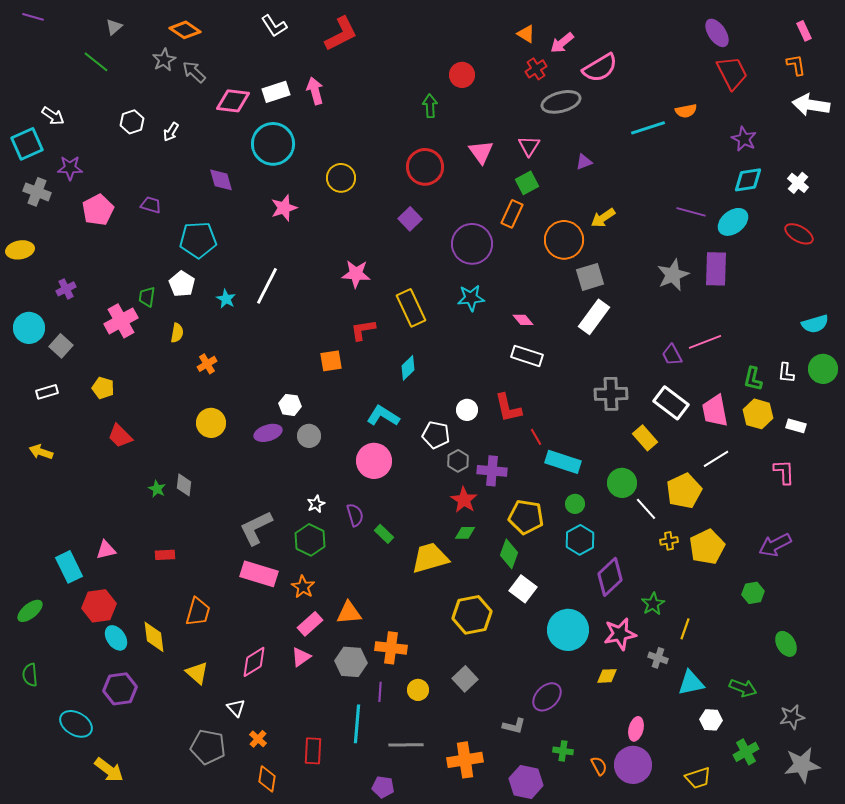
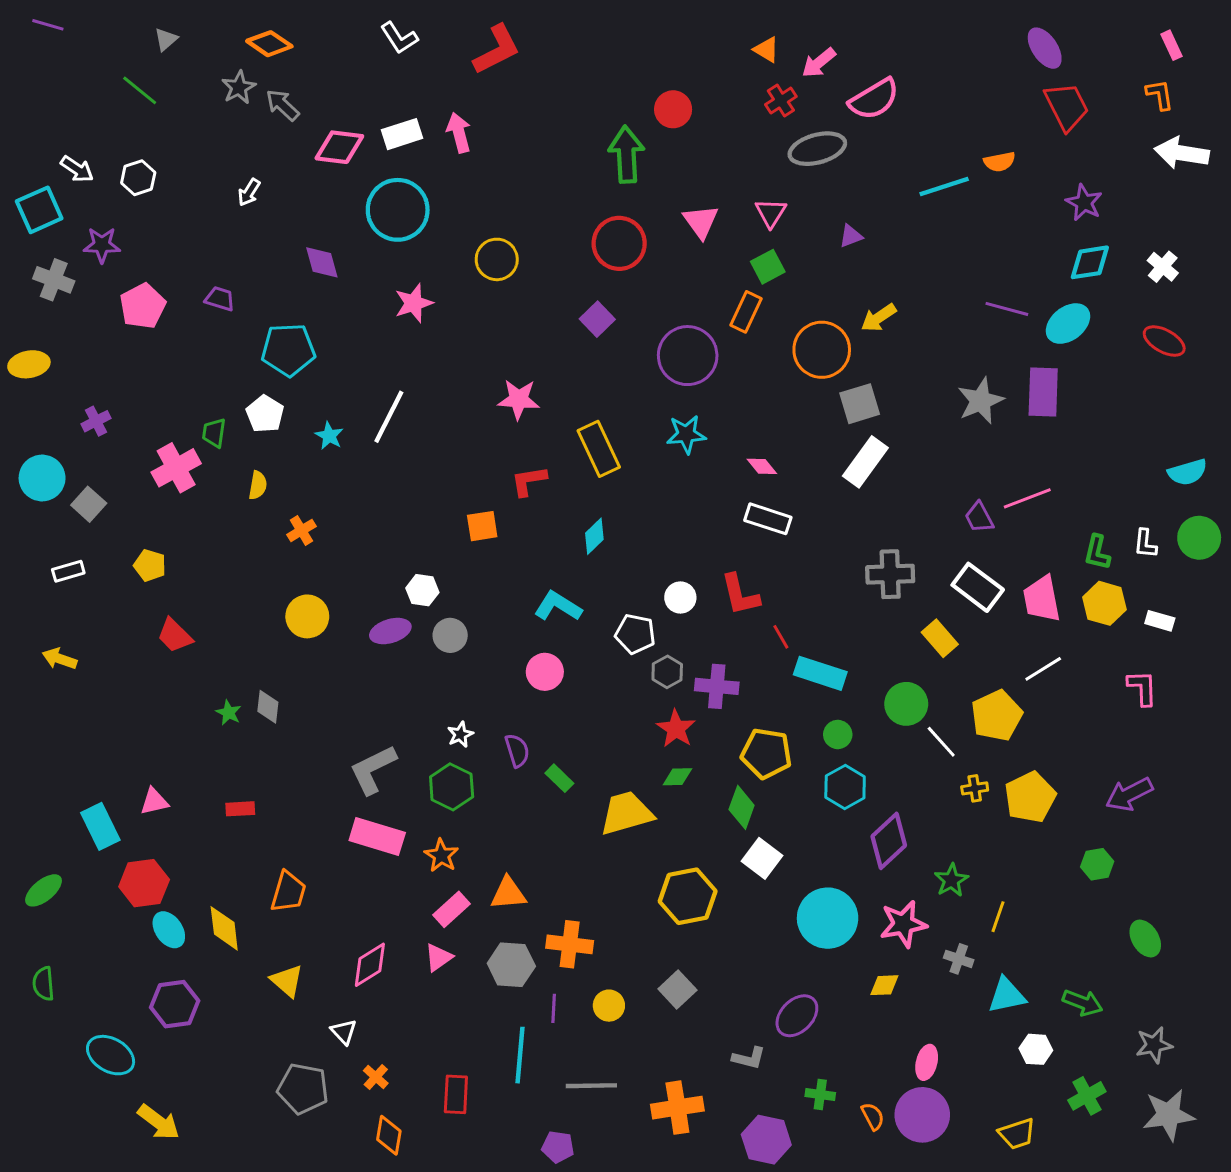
green arrow: (430, 106) -> (626, 154), size x1.6
white hexagon: (132, 122) -> (138, 178), moved
pink circle: (374, 461) -> (545, 672), size x0.7

